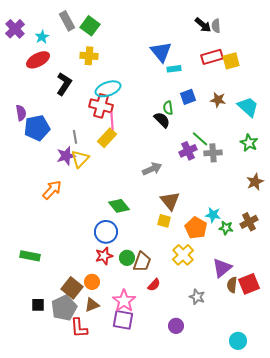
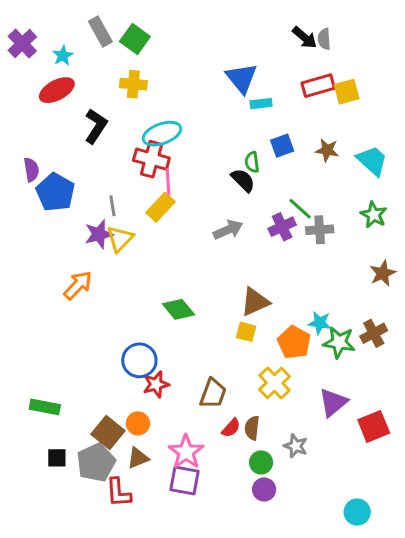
blue pentagon: (37, 128) -> (55, 192), turned -30
gray arrow: (152, 169) -> (228, 230), moved
brown triangle: (170, 201) -> (255, 302), turned 45
green star: (226, 228) -> (339, 342), size x1.5
blue circle: (106, 232) -> (139, 360), moved
green rectangle: (30, 256) -> (45, 407), moved
green circle: (127, 258) -> (261, 462), moved
brown semicircle: (232, 285) -> (252, 428), moved

